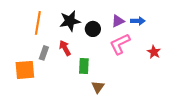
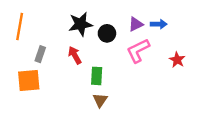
orange line: (38, 23) -> (20, 26), moved
gray rectangle: (44, 53) -> (40, 54), moved
brown triangle: (98, 87) -> (100, 100), moved

